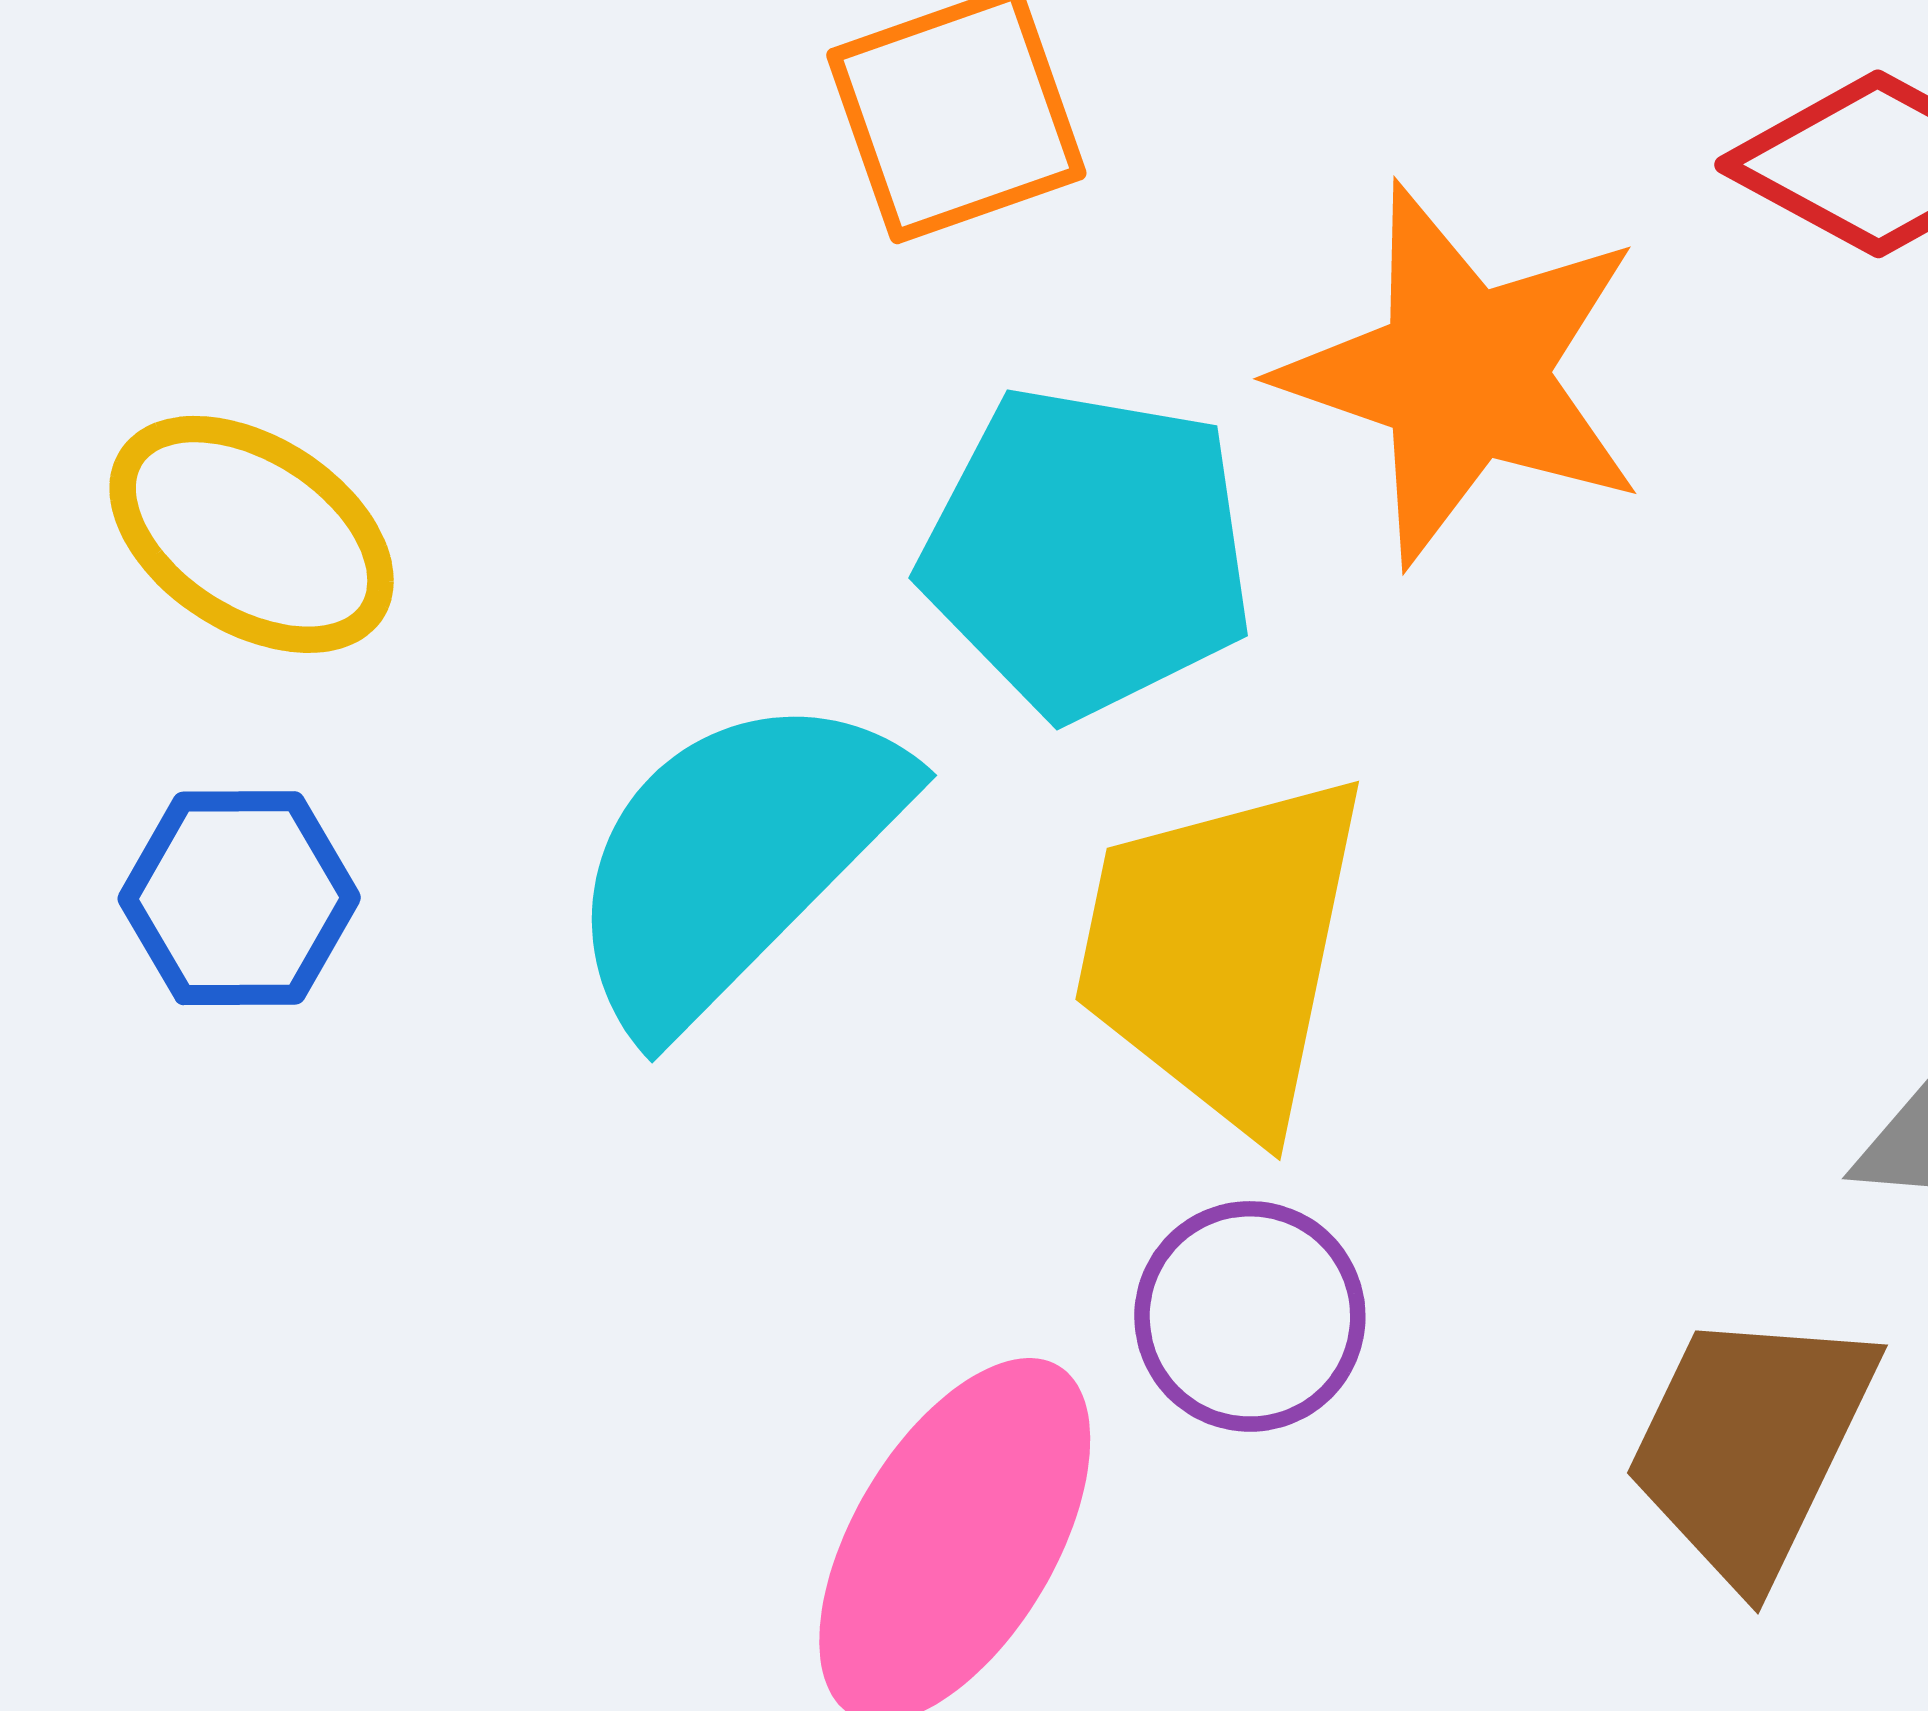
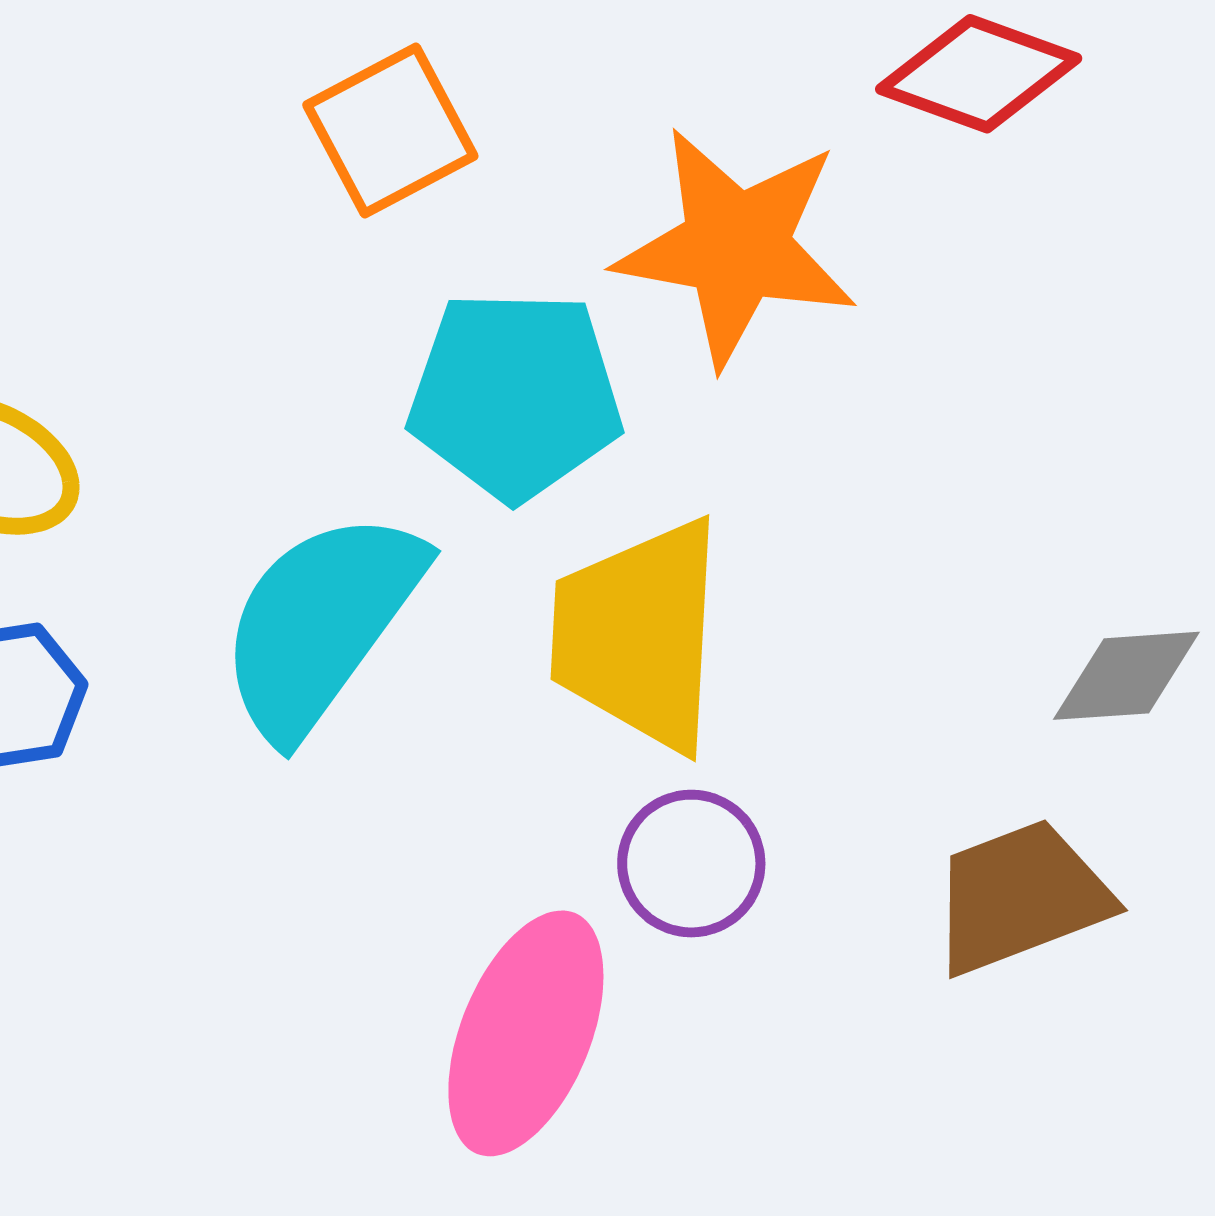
brown trapezoid: (1750, 1445) -> (1020, 897), turned 52

